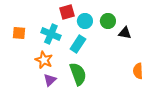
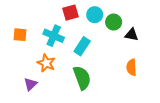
cyan circle: (85, 21) -> (95, 15), moved
orange semicircle: (138, 71) -> (131, 67), moved
purple triangle: (50, 80) -> (31, 84), moved

